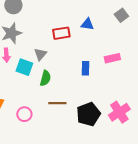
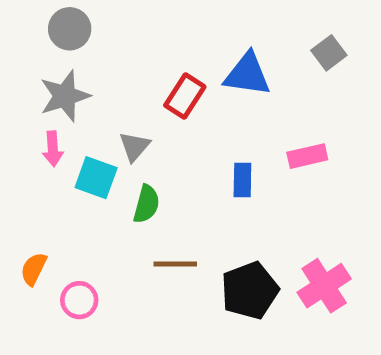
blue triangle: (87, 24) -> (247, 74), size x1.5
red rectangle: (61, 33) -> (185, 96), turned -48
pink circle: (24, 114) -> (79, 300), moved

